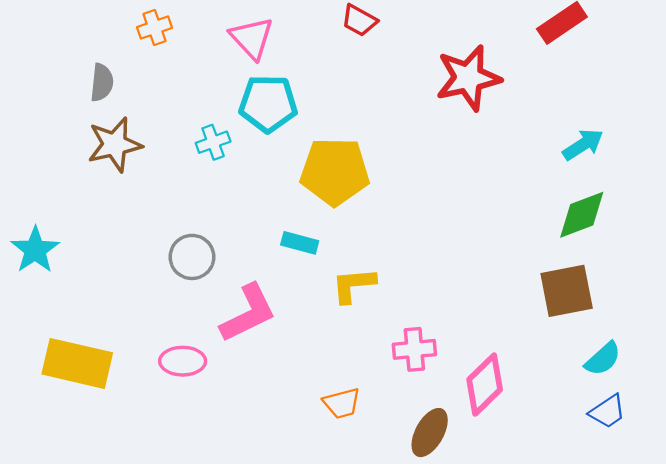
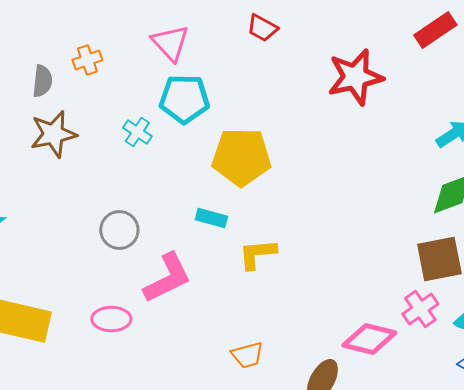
orange cross: (155, 28) -> (87, 60), moved
cyan cross: (213, 142) -> (137, 132), turned -36
pink cross: (414, 349) -> (420, 309), moved, turned -30
pink diamond: (485, 385) -> (369, 339), turned 58

